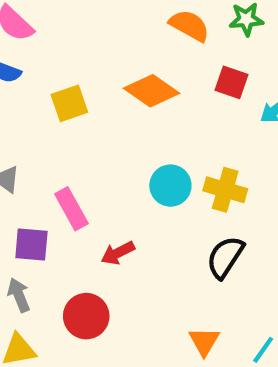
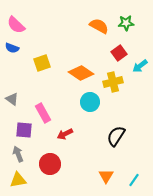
red square: (232, 82) -> (119, 53), turned 35
orange diamond: (151, 91) -> (81, 73), moved
yellow cross: (225, 190) -> (113, 82), moved, turned -30

